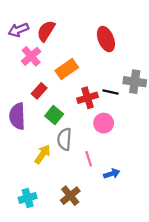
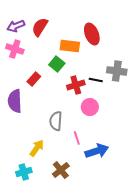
pink cross: (31, 56) -> (15, 49), moved, turned -30
orange rectangle: (67, 69) -> (70, 46), moved, turned 42
green square: (54, 115) -> (57, 64), moved
yellow arrow: (43, 154) -> (37, 148), moved
blue arrow: (112, 174) -> (97, 151), size x1.6

